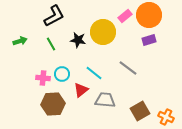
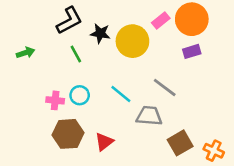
black star: (78, 40) -> (100, 33), moved
green line: (51, 44) -> (76, 54), moved
red triangle: (81, 90) -> (104, 142), moved
gray trapezoid: (105, 100) -> (149, 116), moved

